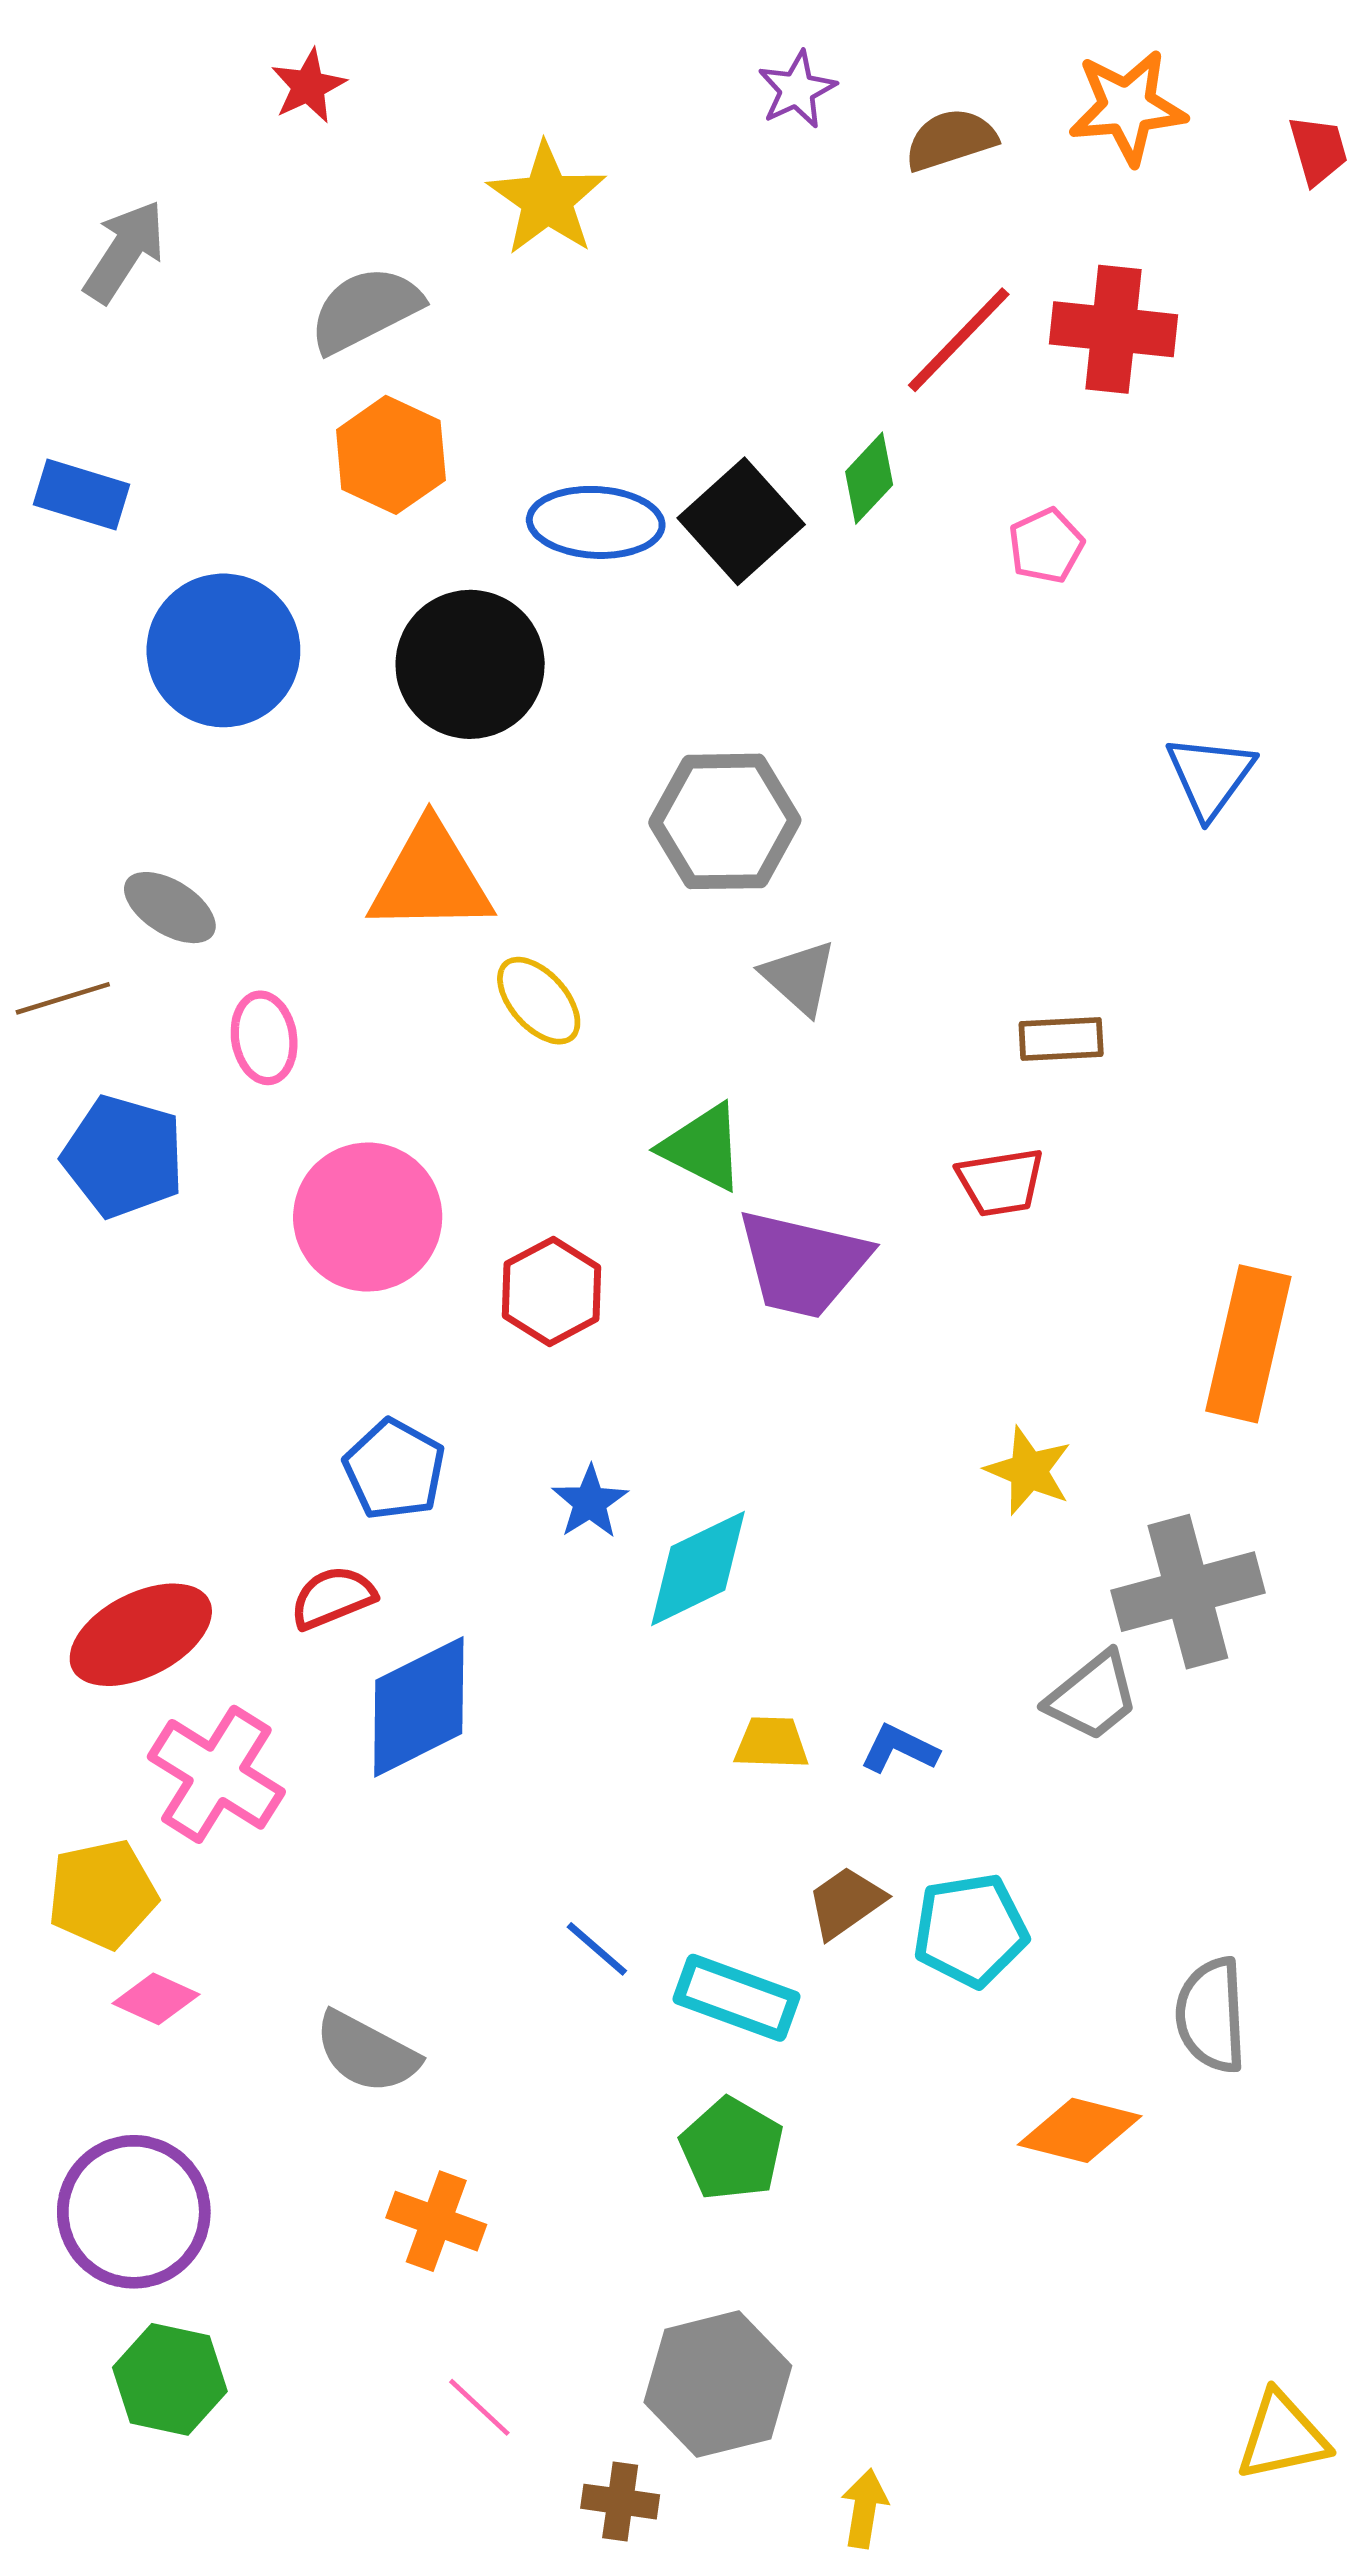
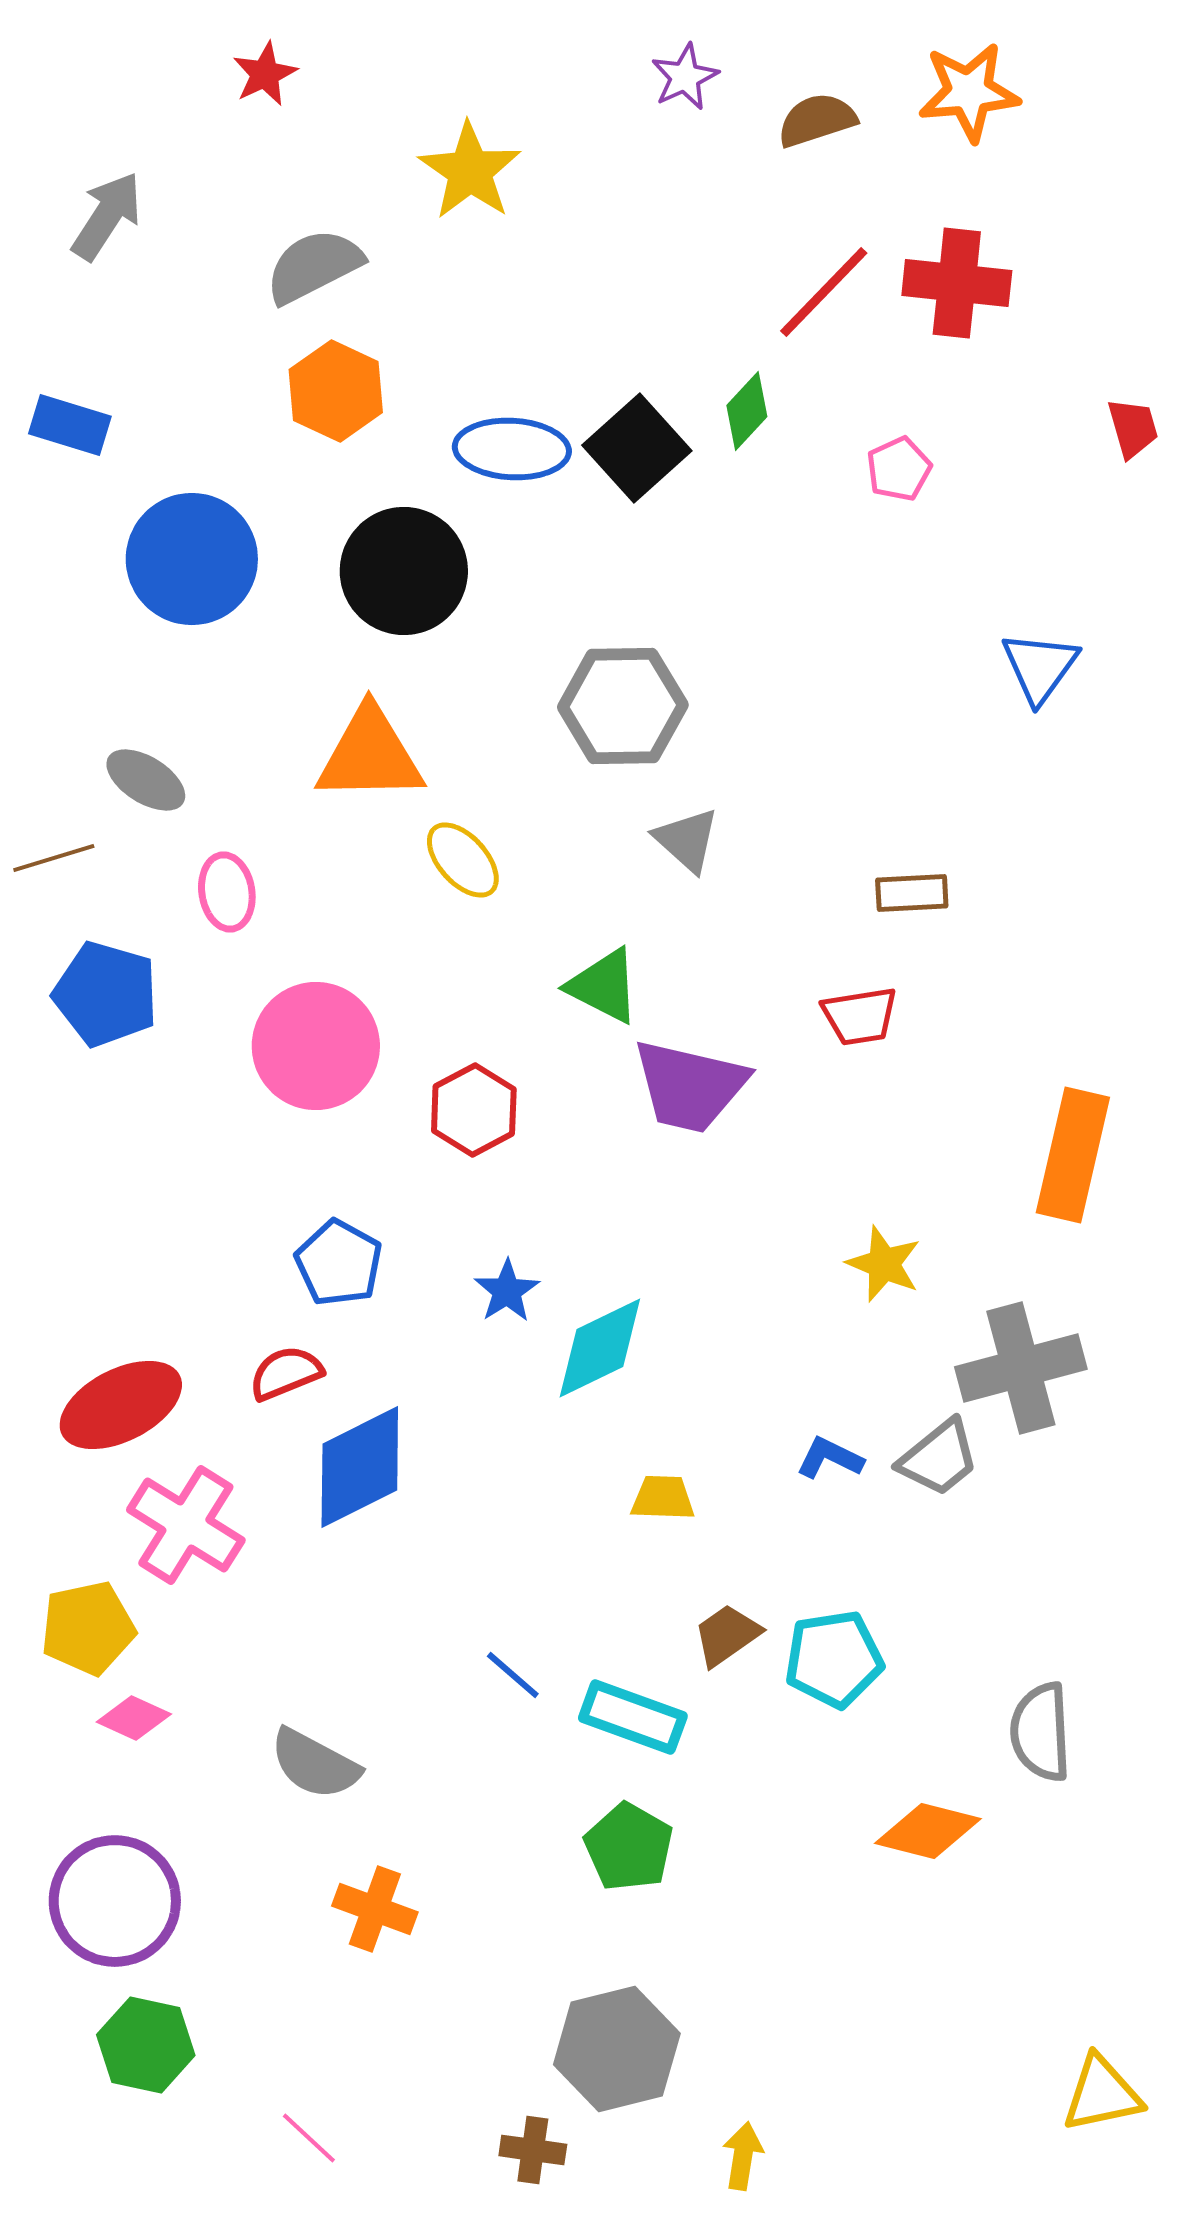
red trapezoid: (1318, 150) -> (1133, 428), moved
blue L-shape: (899, 1749) -> (830, 1458), moved
pink line: (479, 2407) -> (309, 2138), moved

